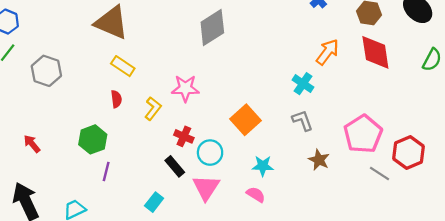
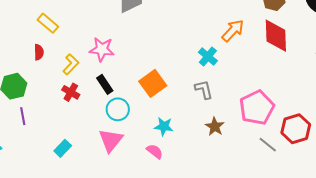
red cross: (184, 136) -> (71, 92), moved
black rectangle: (175, 166) -> (105, 84), moved
purple line: (106, 171) -> (23, 116), turned -30

